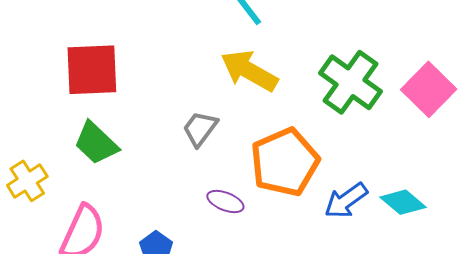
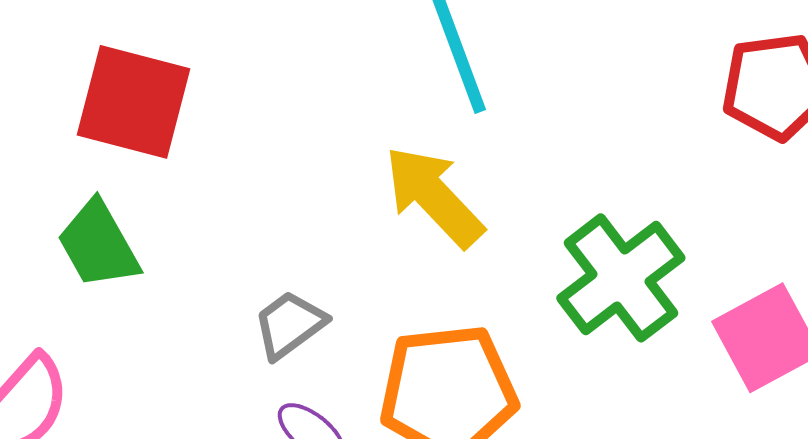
gray trapezoid: (200, 129) -> (290, 325), moved

